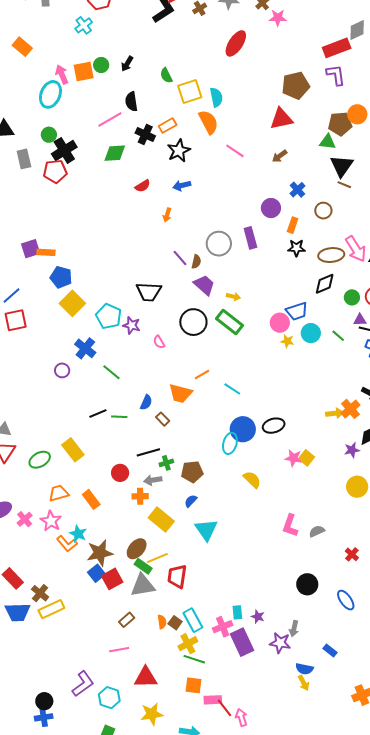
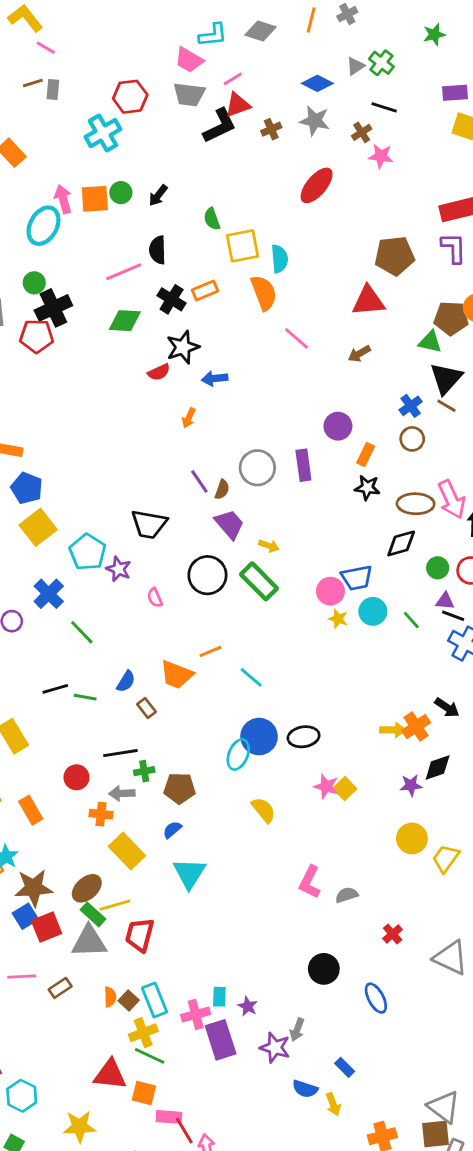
cyan cross: (84, 25) -> (103, 133), size x1.4
black star: (179, 151) -> (183, 347), moved
blue cross: (298, 190) -> (411, 406), moved
pink line: (119, 650) -> (22, 976), moved
red triangle: (146, 677) -> (110, 1075), moved
yellow arrow: (304, 683) -> (333, 1104), moved

